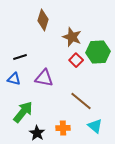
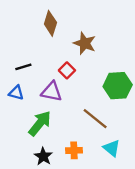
green hexagon: (98, 52) -> (118, 86), moved
red square: (76, 60) -> (67, 70), moved
green arrow: (23, 112) -> (40, 123), moved

